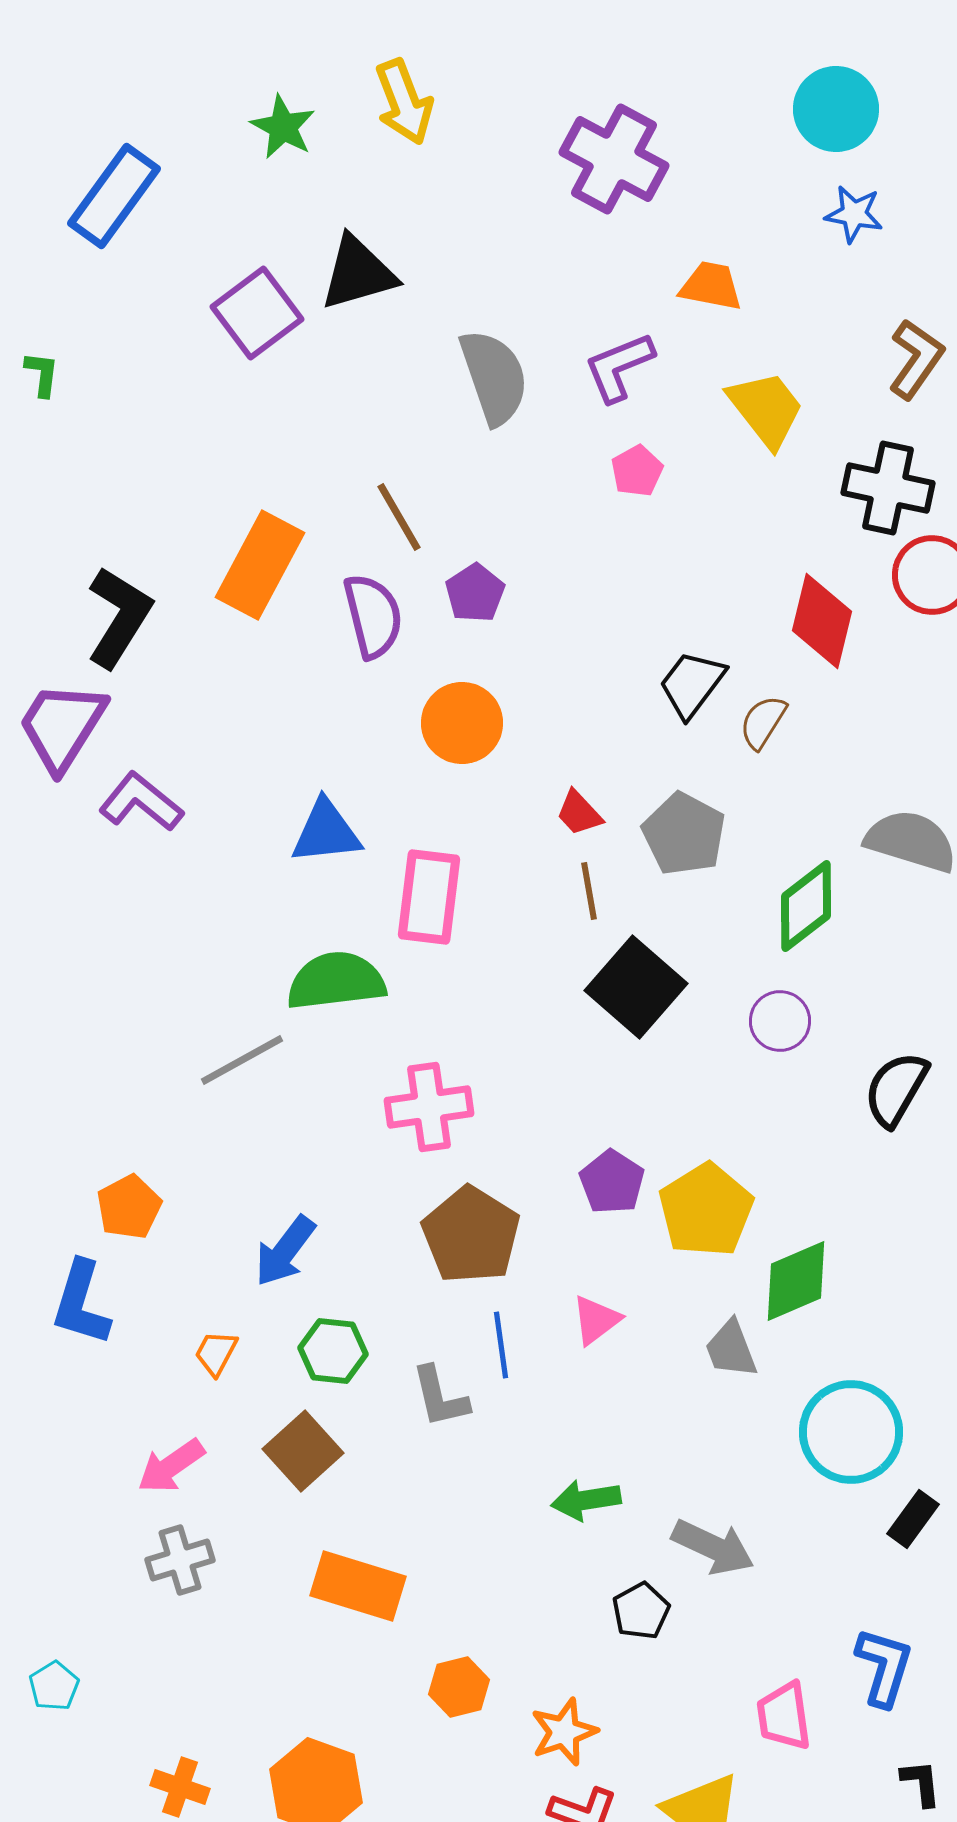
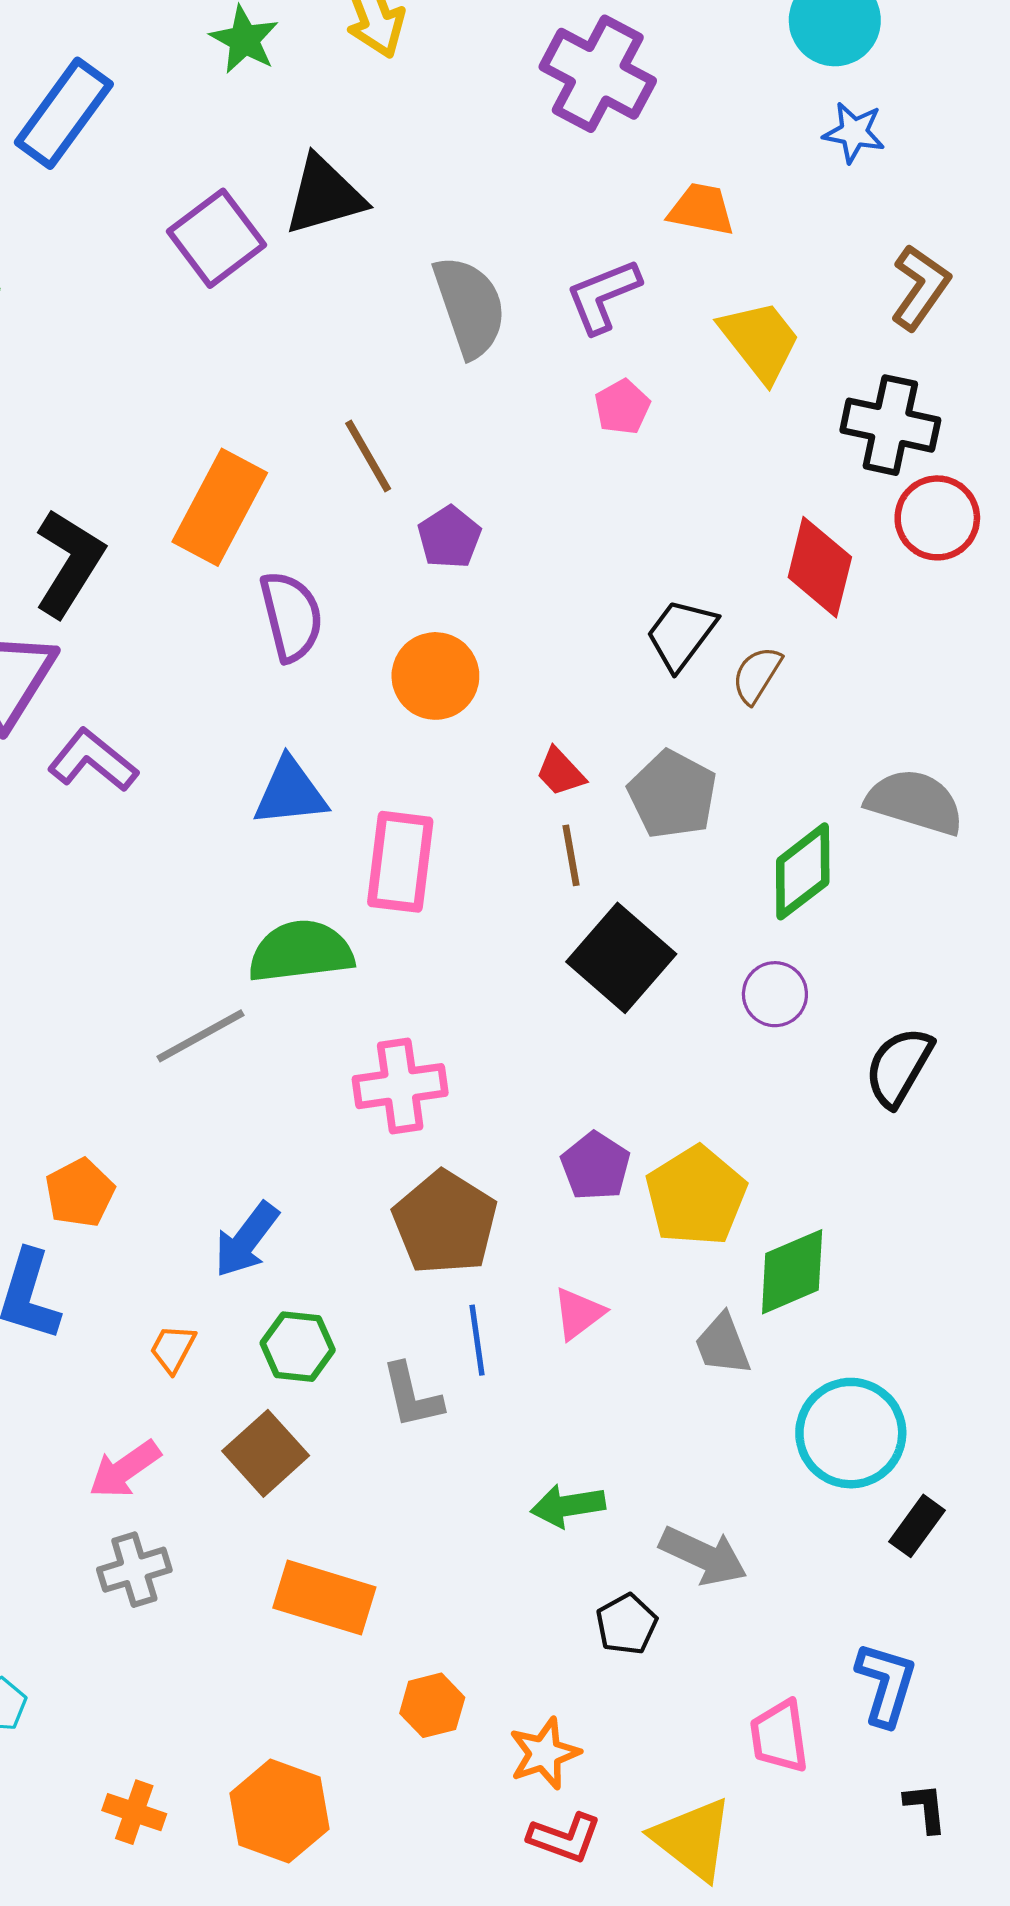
purple semicircle: (373, 616) -> (291, 616), moved

